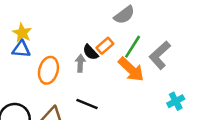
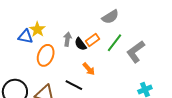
yellow star: (22, 33) -> (37, 29), moved
gray arrow: (80, 63) -> (67, 39), moved
orange arrow: (131, 69) -> (89, 69), moved, size x0.6

